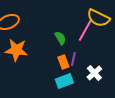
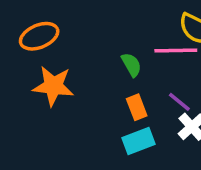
pink line: (85, 30) -> (176, 50), turned 60
purple line: (73, 59) -> (179, 102), moved, turned -64

